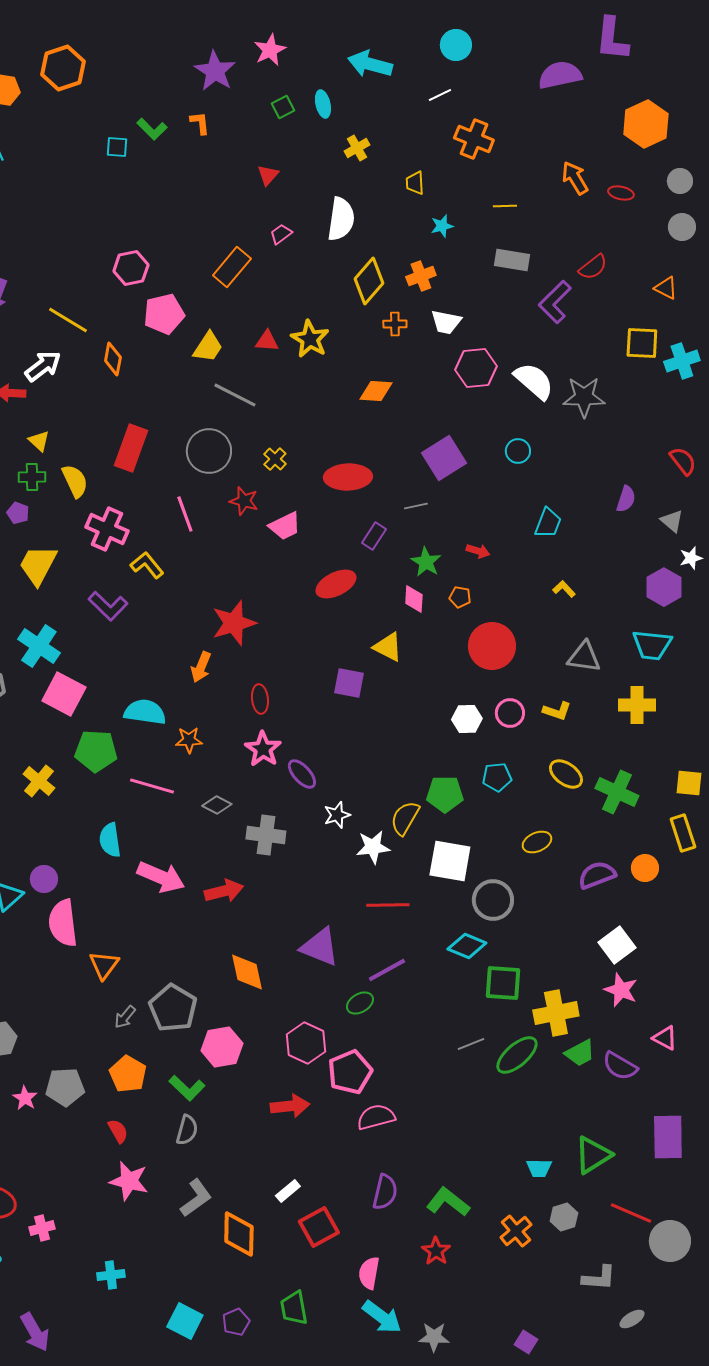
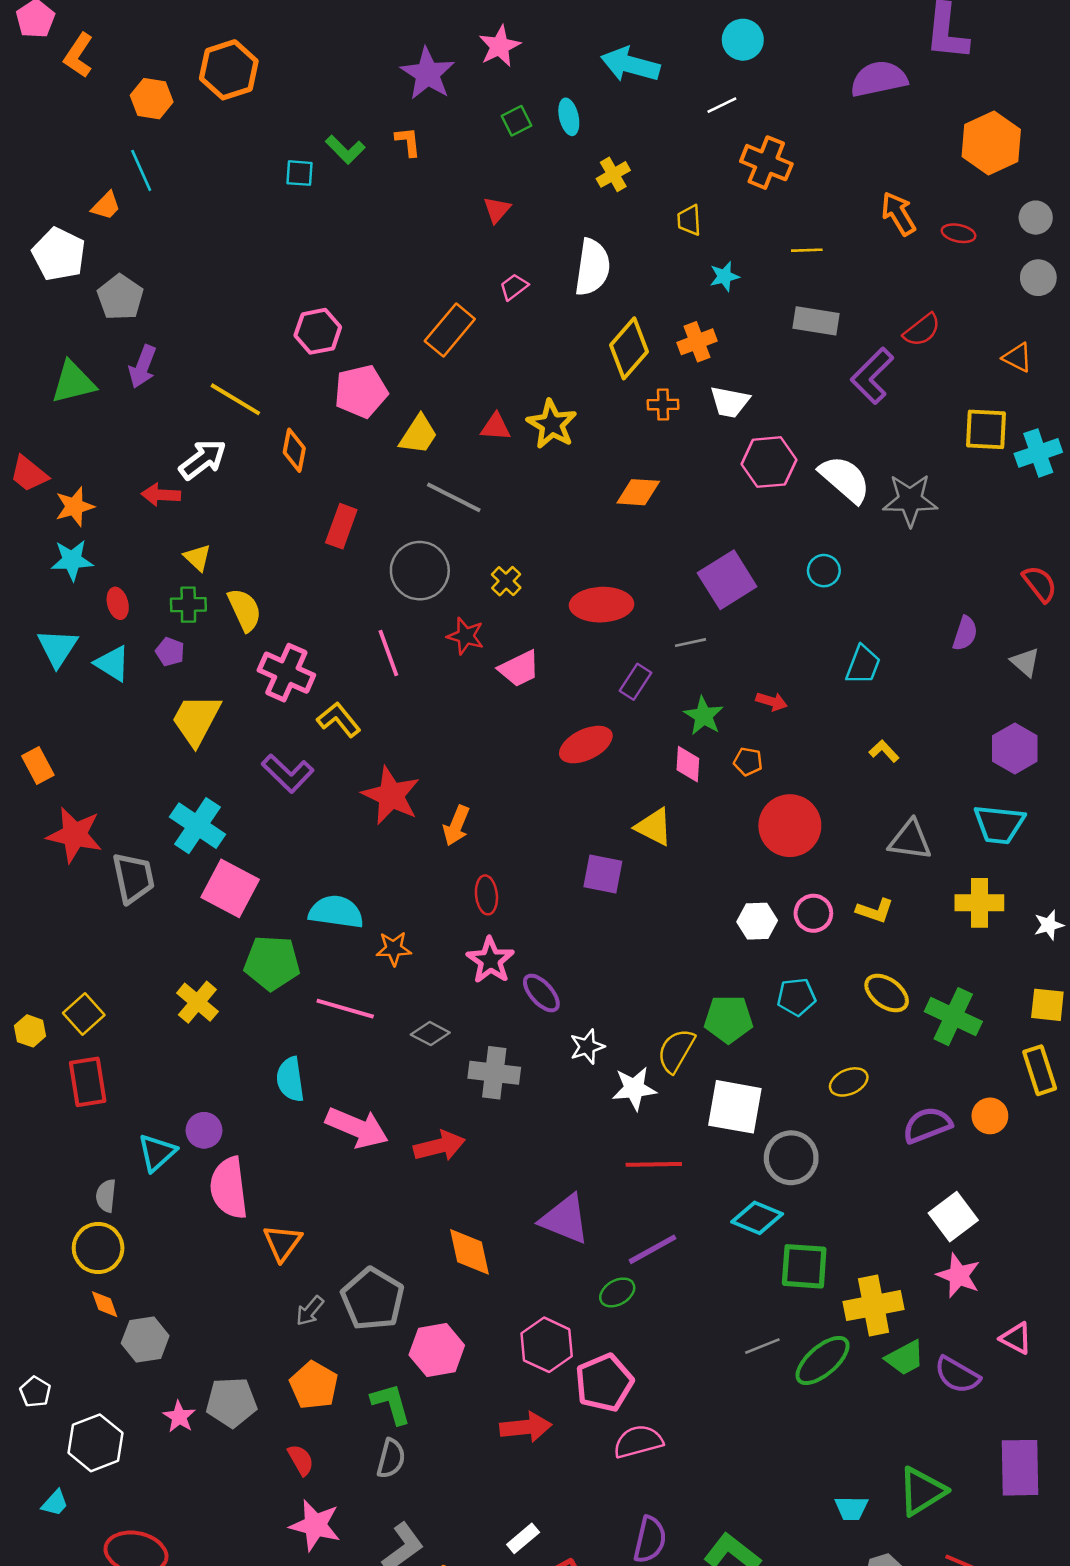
red rectangle: (131, 448) -> (341, 526), moved, size x0.7
white star: (691, 558) -> (1049, 925), moved
red star: (234, 623) -> (391, 796), moved, turned -30
orange arrow: (201, 667) -> (456, 826), moved
green L-shape: (187, 1088) -> (391, 1404), turned -150

